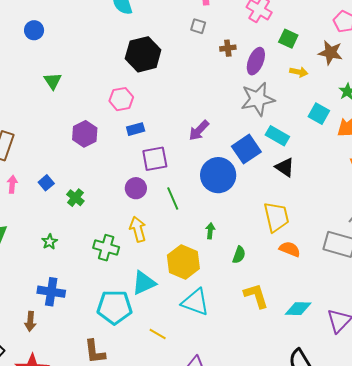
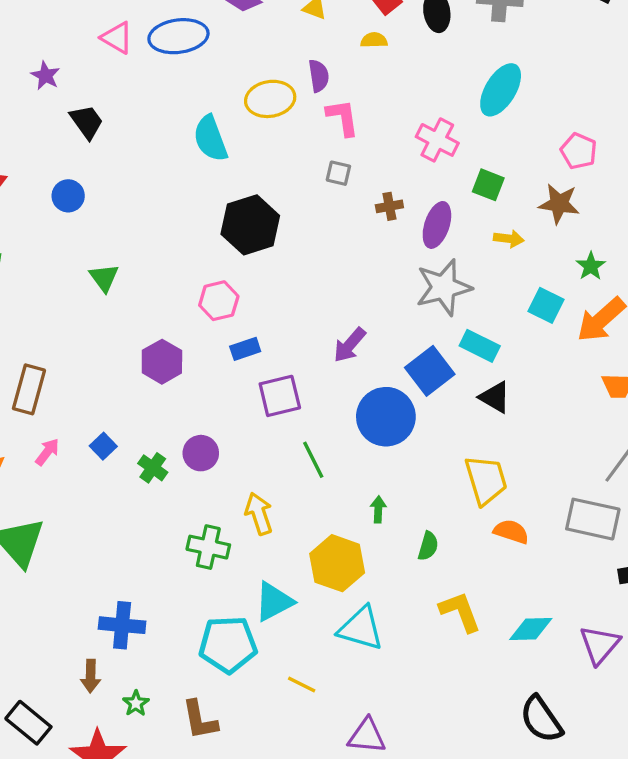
pink arrow: (12, 184) -> (47, 452), turned 36
purple circle: (136, 188) -> (201, 453), moved
green star: (50, 242) -> (136, 703), moved

